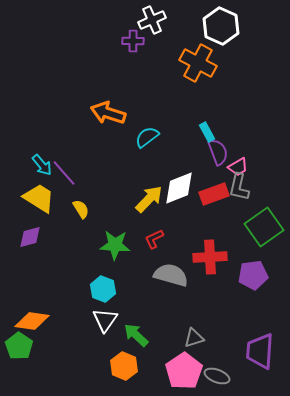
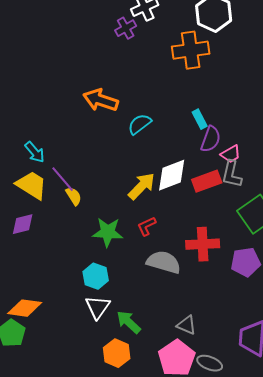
purple cross: (133, 41) -> (126, 28), turned -30
orange cross: (198, 63) -> (191, 50), turned -36
purple semicircle: (218, 152) -> (211, 139), turned 40
purple line: (64, 173) -> (63, 179), moved
gray triangle: (194, 338) -> (187, 325), turned 40

